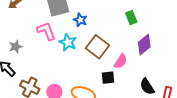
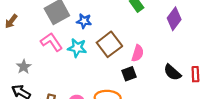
purple diamond: (144, 45) -> (174, 19), moved
brown square: (97, 47) -> (109, 44), turned 30

